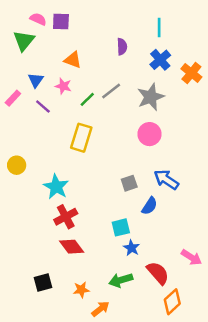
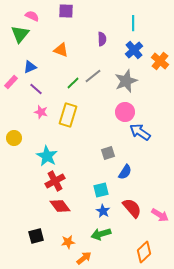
purple square: (61, 22) -> (66, 11), moved
blue triangle: (36, 80) -> (30, 67), turned 32
pink star: (63, 86) -> (41, 112), moved
blue arrow: (166, 180) -> (140, 132), moved
blue star: (132, 248) -> (103, 211), moved
red semicircle: (158, 273) -> (132, 208), moved

